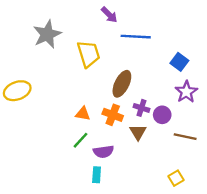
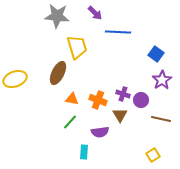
gray star: (47, 34) -> (57, 16), moved, turned 30
brown ellipse: (122, 84) -> (58, 73), moved
purple semicircle: (104, 152) -> (100, 132), moved

